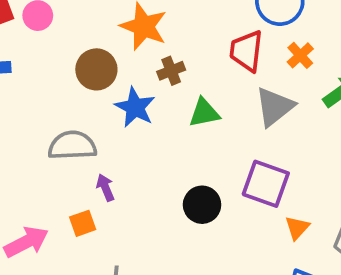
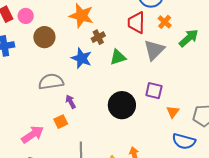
brown circle: (96, 69) -> (44, 37), moved
purple square: (266, 184) -> (154, 91), size x0.7
black circle: (202, 205) -> (122, 105), size x1.4

